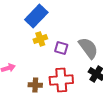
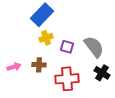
brown cross: (35, 85) -> (39, 65), moved

